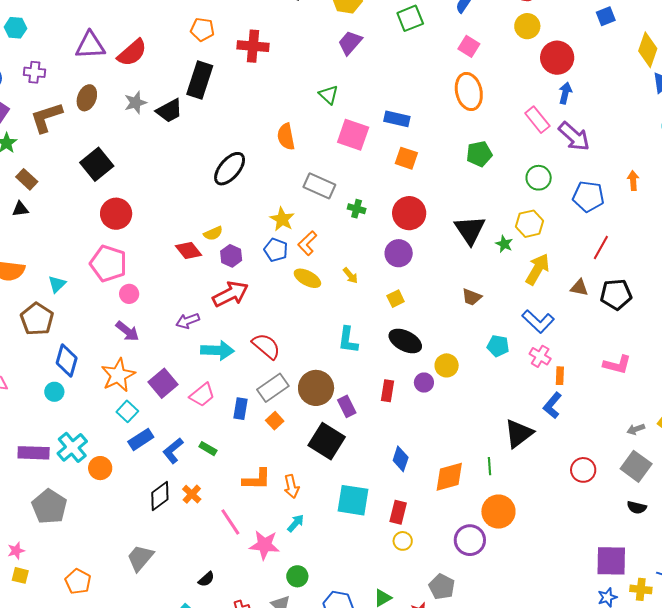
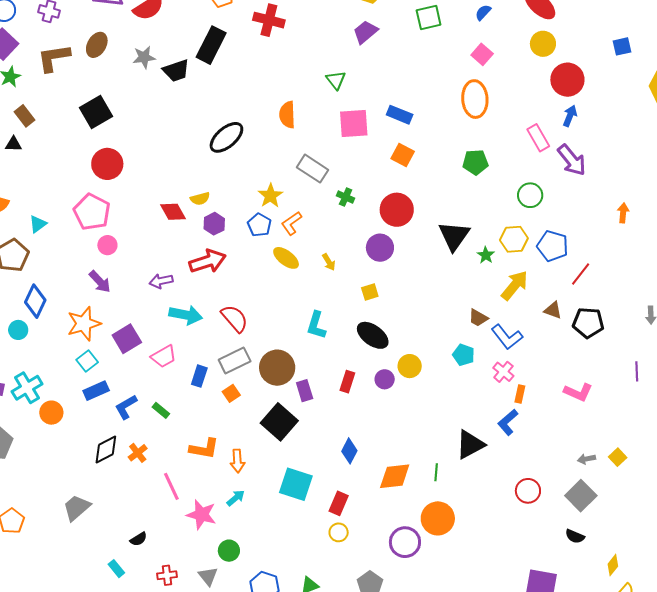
pink square: (353, 135) -> (354, 123), turned -32
blue pentagon: (588, 196) -> (553, 246), moved
brown trapezoid: (472, 297) -> (478, 318), moved

